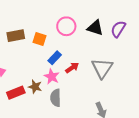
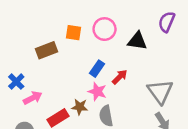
black triangle: (95, 28) -> (137, 41), moved
orange square: (40, 39) -> (73, 33), moved
gray triangle: (102, 68) -> (160, 92), moved

